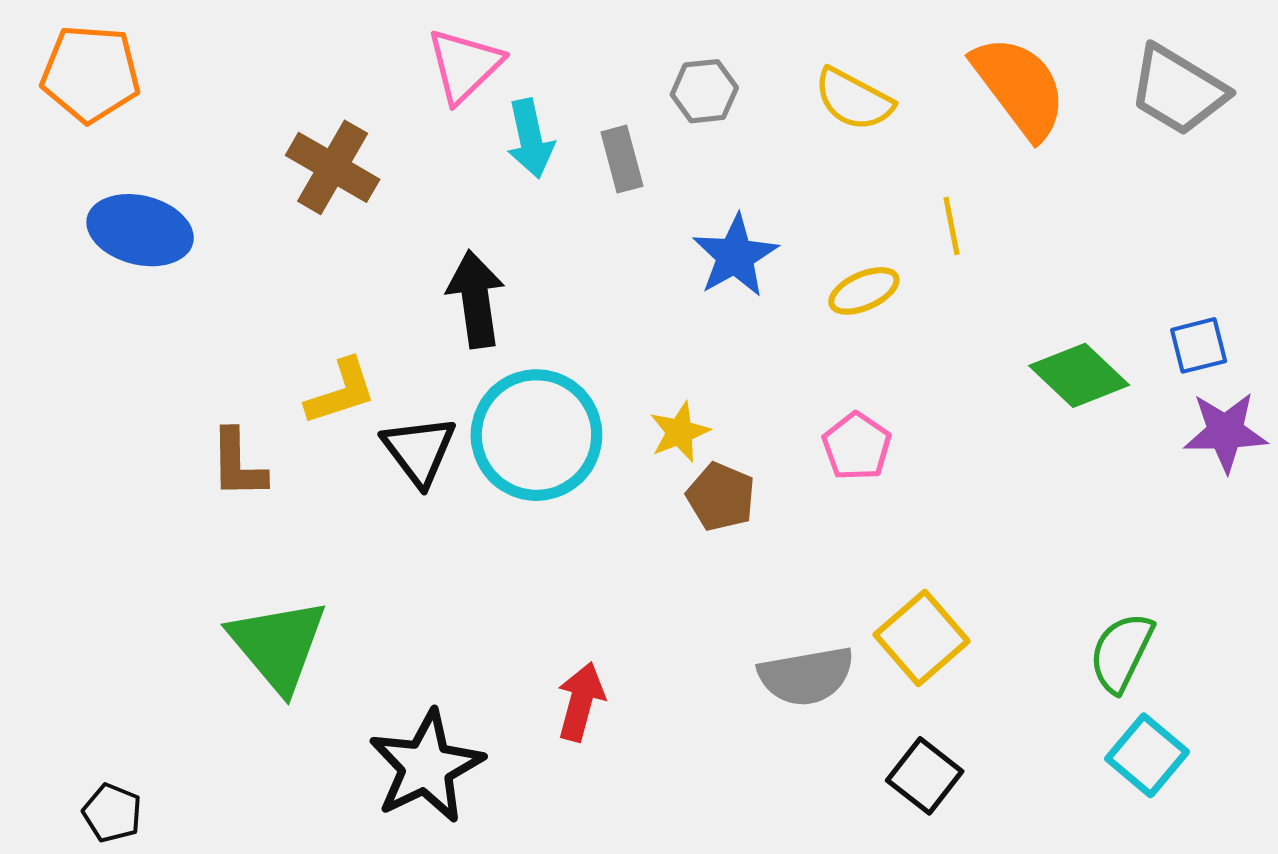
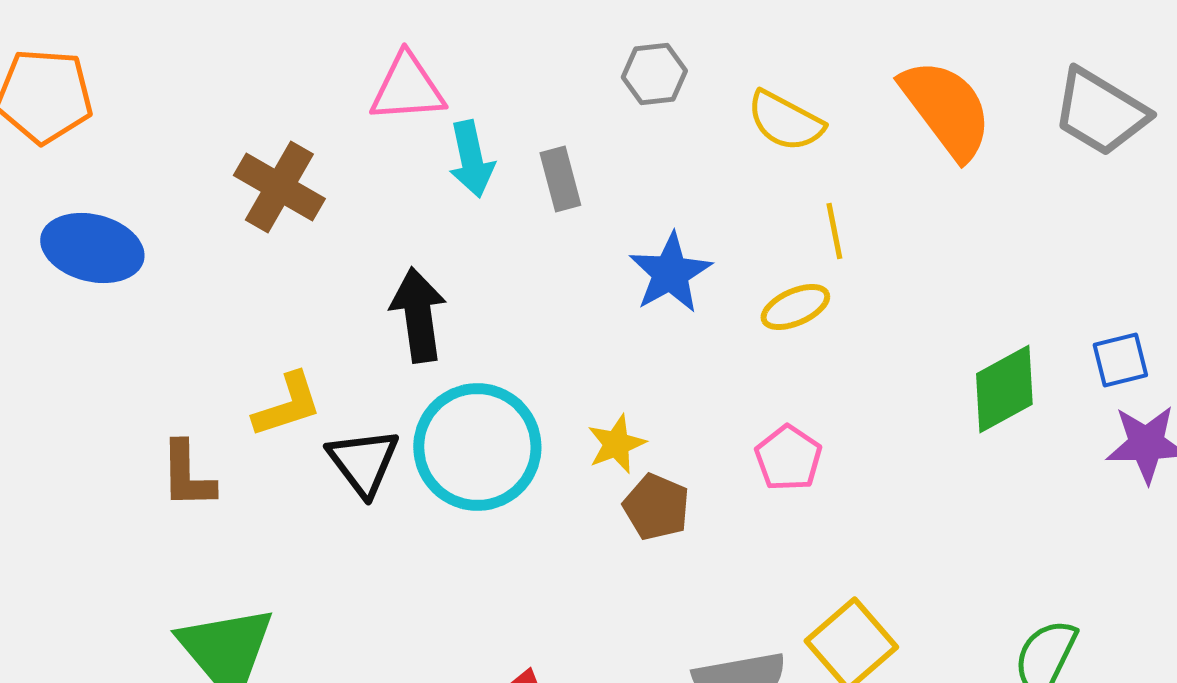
pink triangle: (464, 65) -> (407, 88), turned 40
gray hexagon: (704, 91) -> (654, 74), moved
yellow line: (951, 226) -> (834, 231), moved
green diamond: (1079, 375) -> (1004, 389), turned -72

